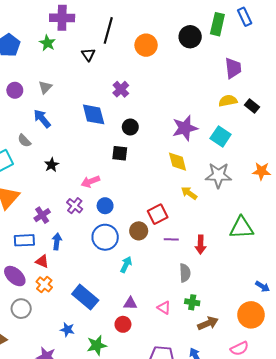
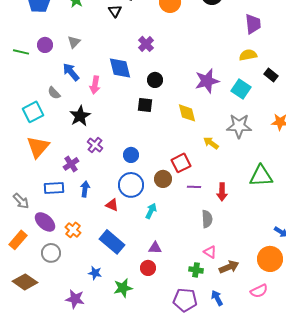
black rectangle: (252, 106) -> (271, 75), moved
yellow diamond: (178, 162) -> (187, 113), moved
black star: (52, 165) -> (80, 116), size x1.5
pink arrow: (90, 182) -> (95, 85), moved, turned -60
purple cross: (75, 206) -> (95, 145), moved
red triangle: (42, 261) -> (112, 205), moved
green cross: (192, 302) -> (196, 270), moved
pink triangle: (164, 308) -> (210, 252), moved

